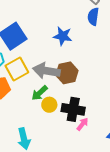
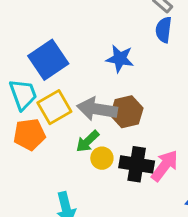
pink arrow: (82, 124) -> (165, 166), moved, size x1.6

